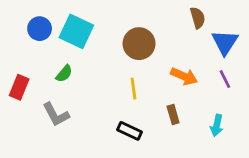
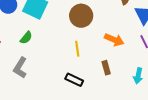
gray L-shape: (56, 114) -> (20, 68), turned 60

